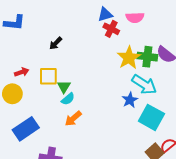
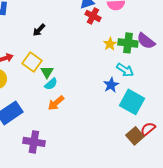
yellow star: (129, 58) -> (110, 44), size x0.6
yellow square: (48, 76) -> (32, 62), turned 36
cyan arrow: (144, 84) -> (125, 70), size x0.7

